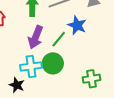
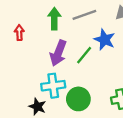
green circle: (53, 63) -> (78, 99), moved

